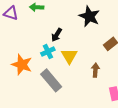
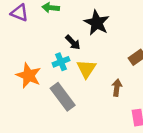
black star: (89, 16) -> (97, 23), moved
black arrow: (57, 35) -> (73, 42), turned -80

